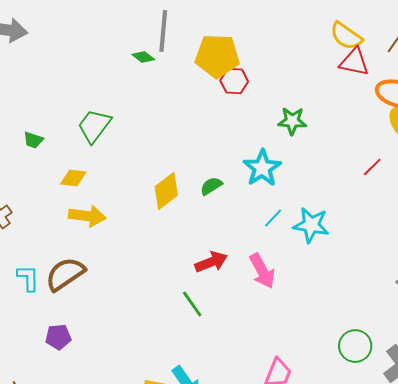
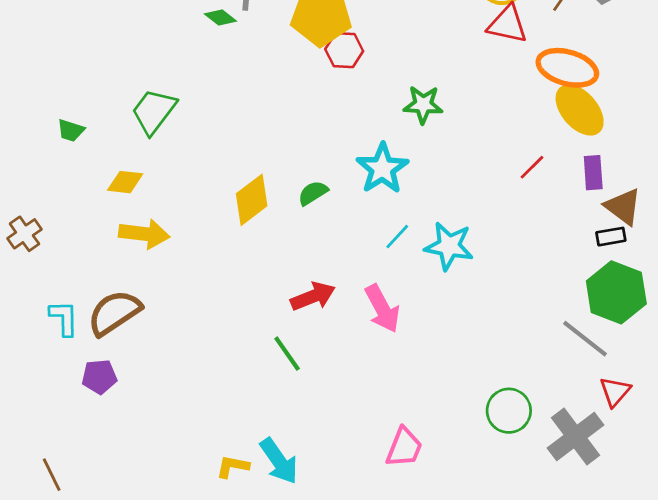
purple pentagon: (58, 337) -> (99, 377), moved

